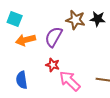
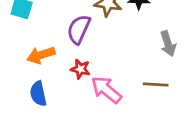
orange arrow: (26, 40) -> (41, 55), moved

